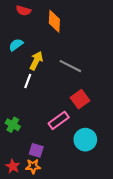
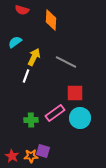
red square: (80, 99) -> (75, 93), turned 36
green cross: (13, 125) -> (31, 120), moved, turned -32
cyan circle: (85, 140) -> (80, 118), moved
purple square: (36, 150) -> (43, 151), moved

